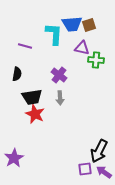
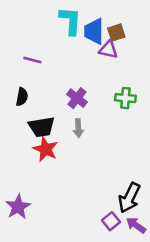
blue trapezoid: (72, 24) -> (94, 31), turned 95
cyan L-shape: (54, 34) -> (70, 21), moved
purple triangle: (82, 48) -> (108, 50), moved
green cross: (96, 60) -> (125, 98), moved
purple square: (85, 169) -> (111, 221), turned -32

